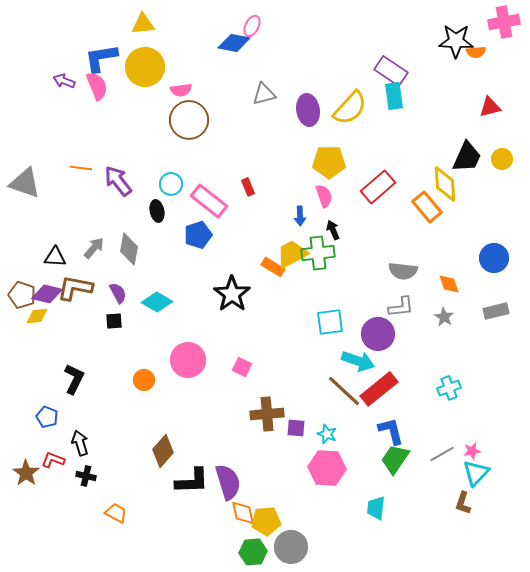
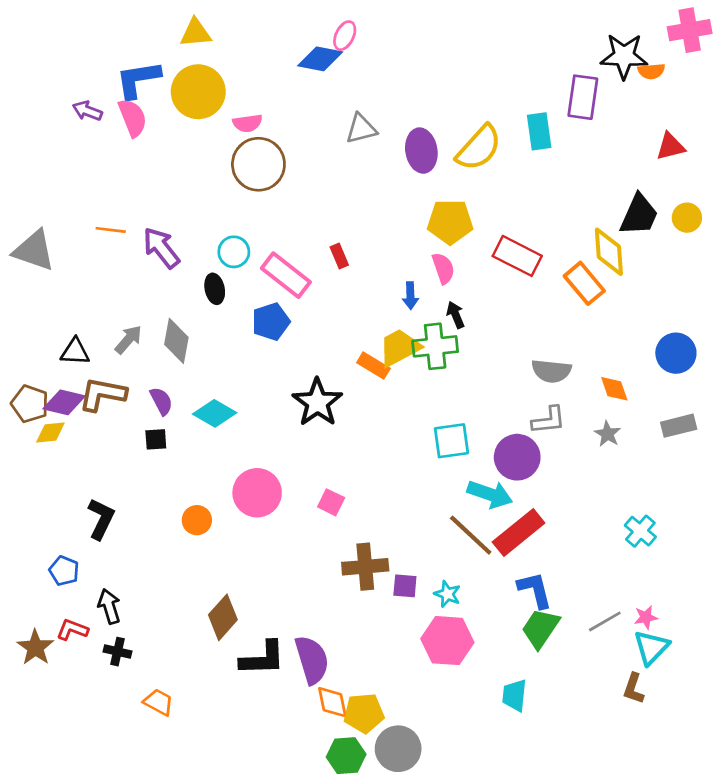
purple rectangle: (391, 71) -> (583, 97), moved, turned 64
red rectangle: (378, 187) -> (517, 256), turned 68
cyan cross: (449, 388) -> (640, 531), moved, turned -30

